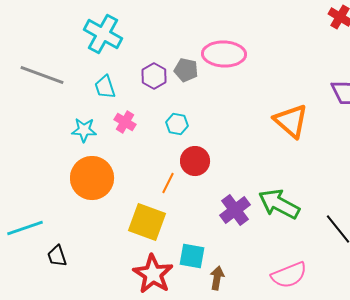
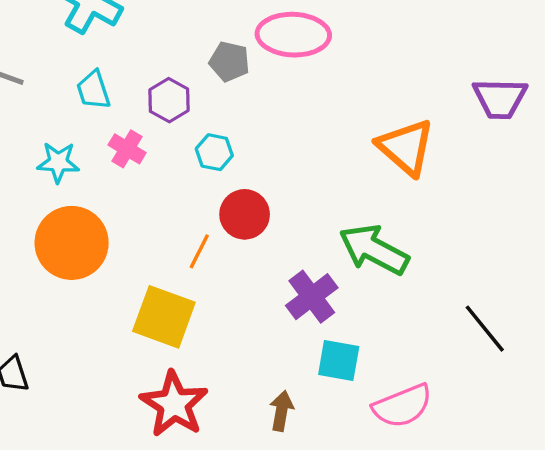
purple hexagon: (154, 76) -> (169, 100), moved
green arrow: (279, 204) -> (374, 250), moved
cyan square: (192, 256) -> (339, 360), moved

